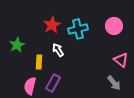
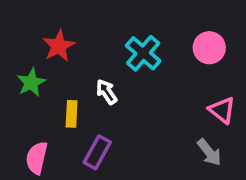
red star: (52, 25) -> (59, 46), moved
cyan cross: (78, 29) -> (143, 53), turned -36
pink semicircle: (30, 86) -> (37, 158), moved

